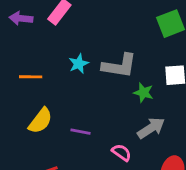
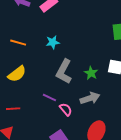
gray L-shape: (119, 66) -> (64, 72), moved, turned 95
purple line: (80, 132) -> (49, 98), moved

